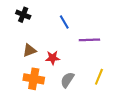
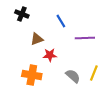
brown triangle: (29, 50) -> (37, 39), moved
gray semicircle: (67, 80) -> (73, 76), moved, turned 98

